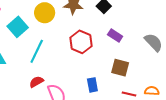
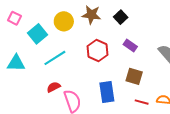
cyan line: (37, 51) -> (55, 58), turned 30
blue rectangle: (92, 85) -> (107, 92), size x1.5

